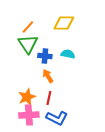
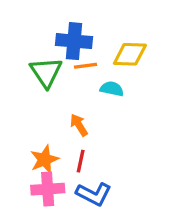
yellow diamond: (64, 23) -> (130, 54), moved
orange line: (28, 27) -> (86, 66), moved, turned 40
blue cross: (45, 56) -> (74, 41), moved, size x1.5

